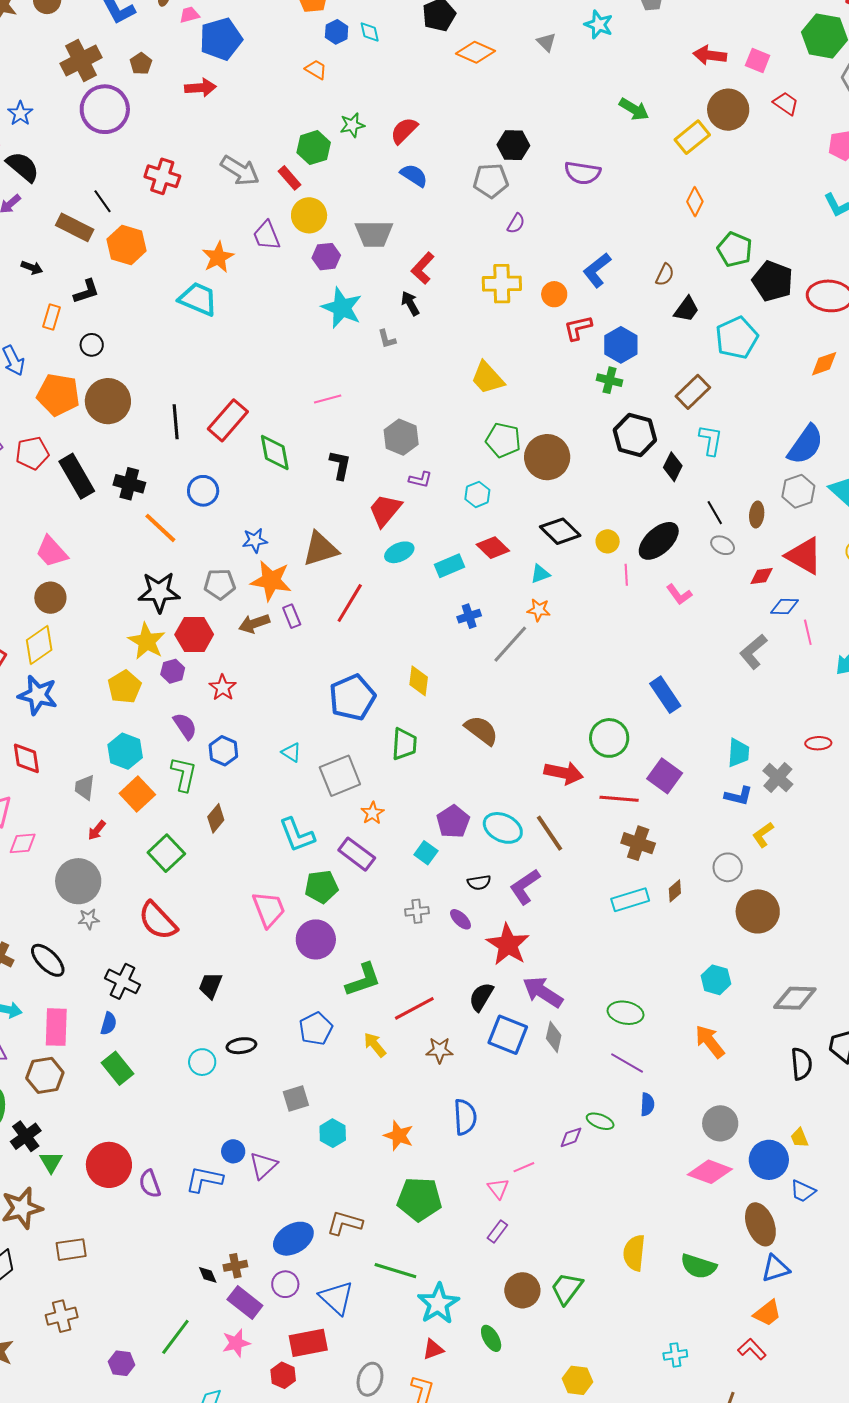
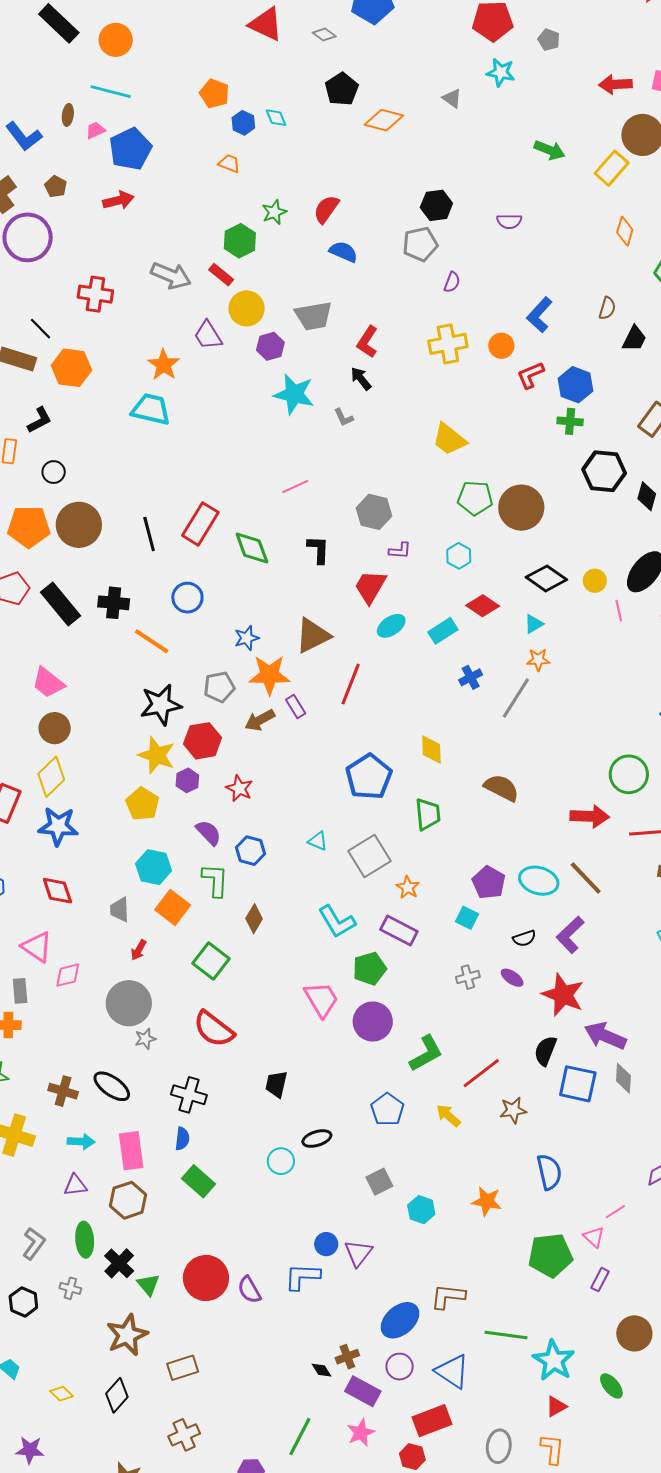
purple semicircle: (583, 173) -> (509, 221), size x0.7
green pentagon: (419, 1199) -> (550, 1255), moved

